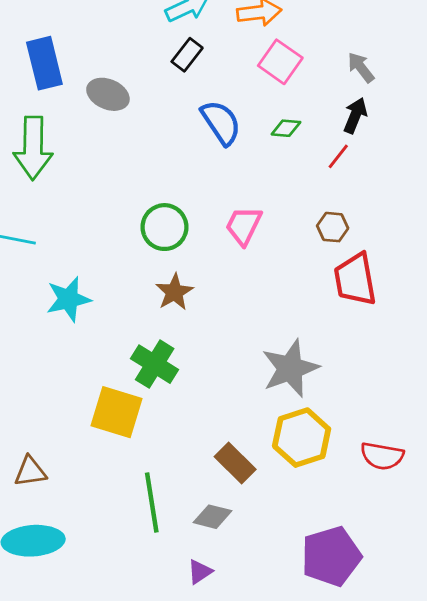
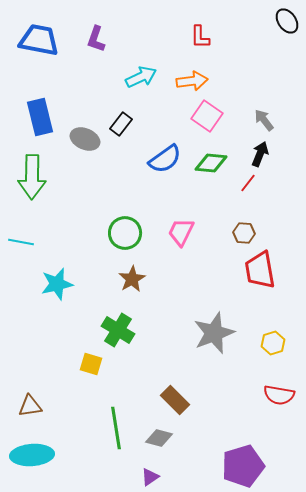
black rectangle: (187, 55) -> (121, 124), moved
blue semicircle: (221, 123) -> (165, 159), turned 88
green diamond: (286, 128) -> (211, 163), size x1.5
yellow square: (116, 412) -> (91, 364), size x0.6
yellow hexagon: (302, 438) -> (273, 343), moved, size x0.6

